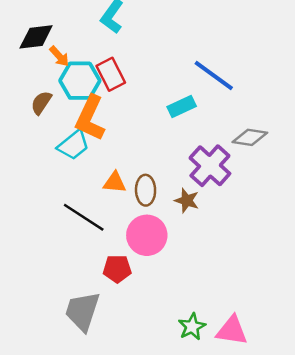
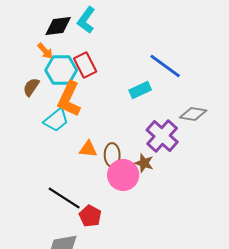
black diamond: (36, 37) -> (58, 26), moved
black line: (84, 217) -> (64, 198), moved
pink circle: (147, 235) -> (123, 175), moved
red pentagon: (117, 269) -> (90, 216), turned 30

